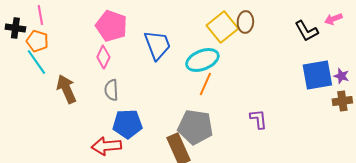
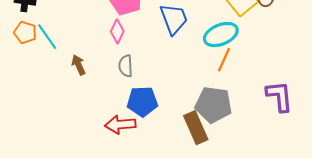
orange pentagon: (37, 41) -> (25, 32), moved
brown arrow: (66, 89) -> (78, 65), size x0.7
purple L-shape: (258, 119) -> (279, 96), size x1.5

